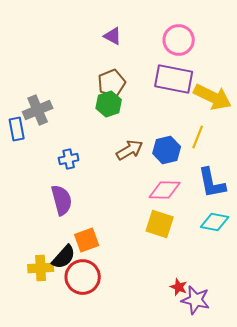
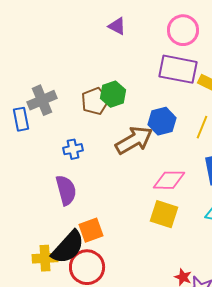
brown pentagon: (112, 83) -> (95, 101), moved
brown arrow: (130, 150) -> (134, 140), size x1.4
blue hexagon: (167, 150) -> (162, 121), moved
black semicircle: (64, 257) -> (68, 247), size x1.4

